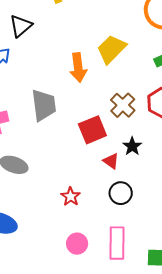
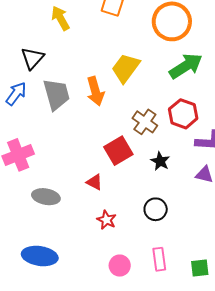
gray trapezoid: (44, 105) -> (56, 94), moved
red triangle: (111, 161) -> (94, 182), moved
pink rectangle: (117, 243) -> (159, 259), size x0.7

